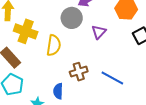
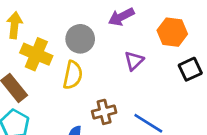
gray circle: (72, 18) -> (80, 39), moved

